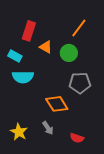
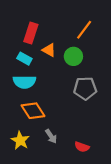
cyan rectangle: (15, 56) -> (24, 59), moved
orange diamond: (57, 104) -> (33, 111), moved

